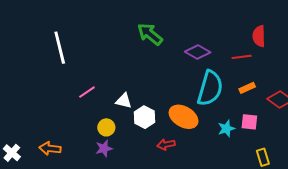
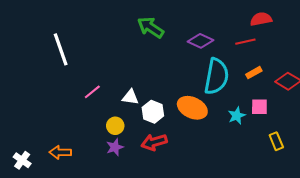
red semicircle: (259, 36) -> (261, 19), turned 85
red arrow: (166, 144) -> (154, 142), moved, size x1.4

